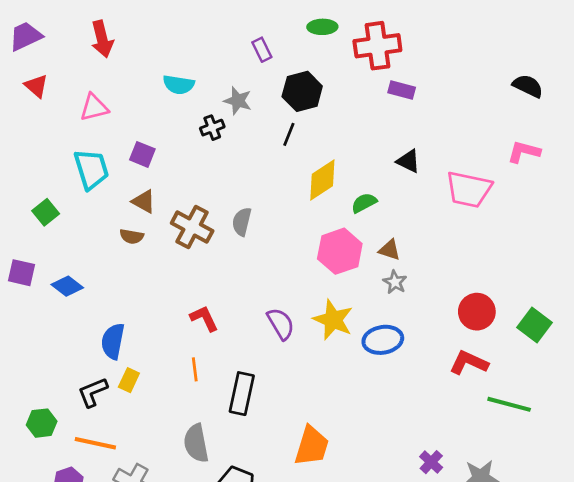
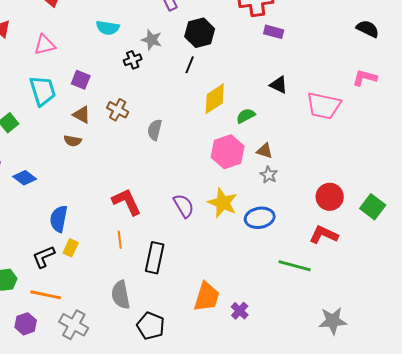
brown cross: (192, 227) -> (118, 110), moved, size x0.7
red L-shape: (204, 318) -> (127, 202), size x1.4
green line: (509, 404) -> (295, 266), moved
purple cross: (431, 462) -> (240, 311), moved

